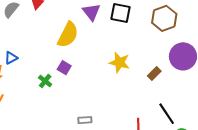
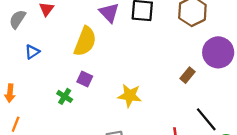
blue triangle: (11, 58) -> (32, 52), moved
yellow star: (119, 62) -> (130, 96), moved

